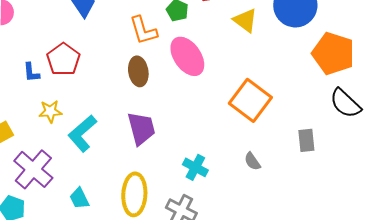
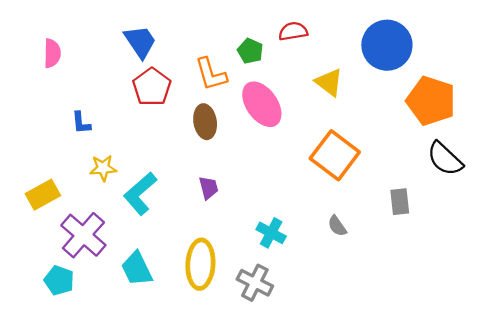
yellow triangle: (245, 20) -> (329, 82), moved
red pentagon: (63, 59) -> (152, 87), moved
purple trapezoid: (141, 128) -> (209, 188), size x0.6
cyan trapezoid: (79, 198) -> (137, 269), size x1.4

